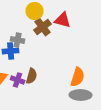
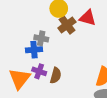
purple cross: (18, 80) -> (39, 71), moved

